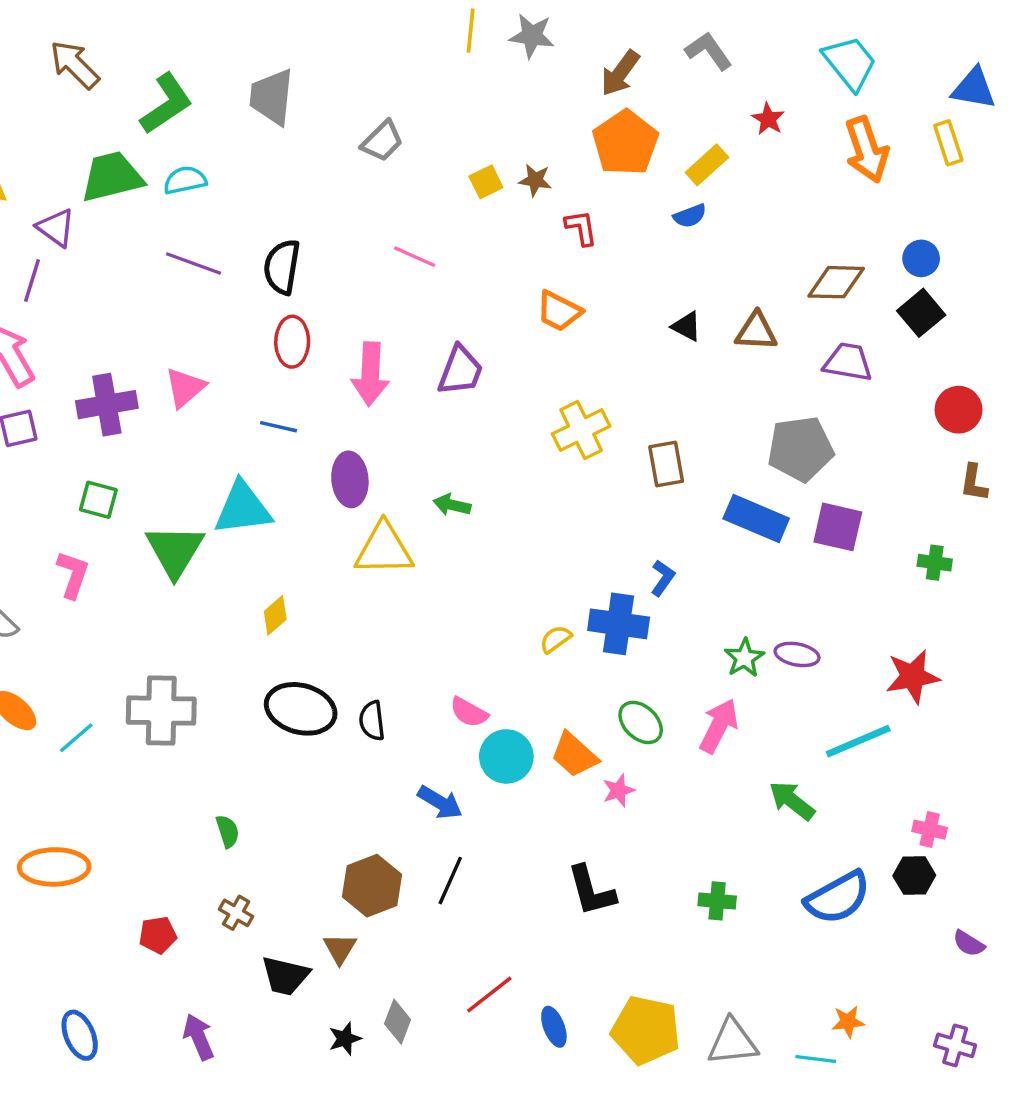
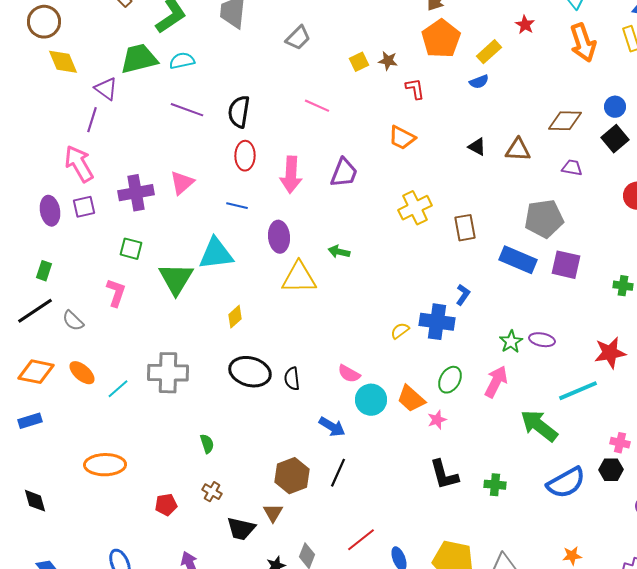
purple trapezoid: (848, 362) -> (572, 168), size x0.7
green ellipse: (641, 722) -> (450, 380), turned 76
green arrow: (792, 801) -> (539, 426), size x1.4
black L-shape: (591, 891) -> (444, 475), moved

